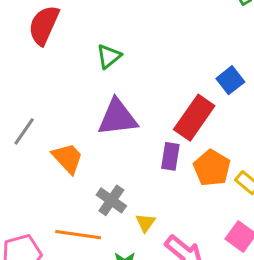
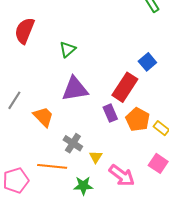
purple rectangle: (170, 156) -> (110, 113), turned -30

